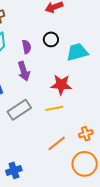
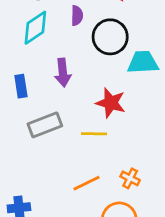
black circle: (51, 39) -> (110, 37), size x1.6
purple semicircle: (27, 47) -> (77, 16), moved
orange cross: (86, 134) -> (130, 178), turned 32

